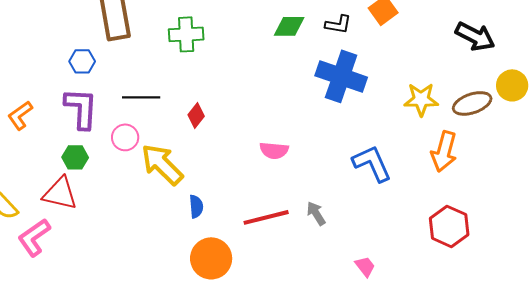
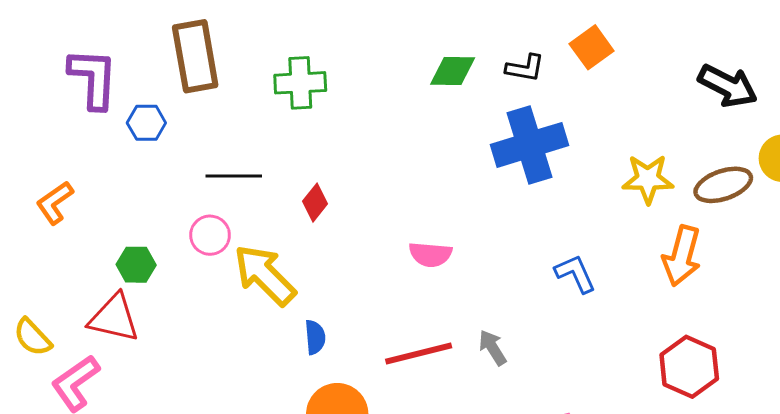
blue cross: (341, 76) -> (529, 145), turned -36
purple L-shape: (81, 108) -> (93, 78), moved
blue L-shape: (372, 163) -> (575, 274), size x0.7

